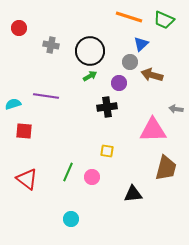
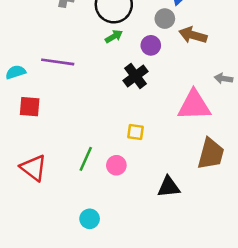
black cross: (107, 107) -> (135, 76), turned -30

